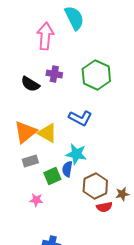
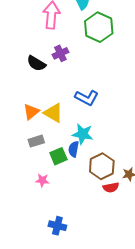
purple cross: (54, 74) -> (60, 53), turned -35
green hexagon: (96, 75) -> (99, 27), moved
orange triangle: (25, 132) -> (31, 112), size x0.7

